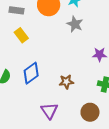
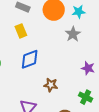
blue diamond: (31, 73) -> (30, 59), moved

